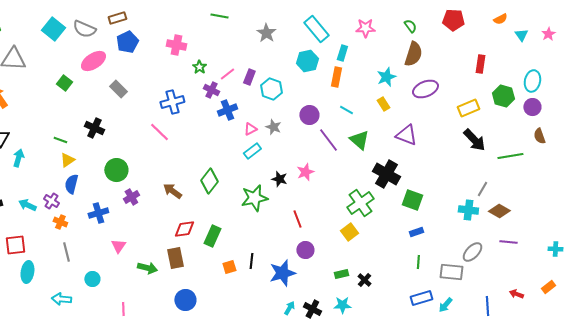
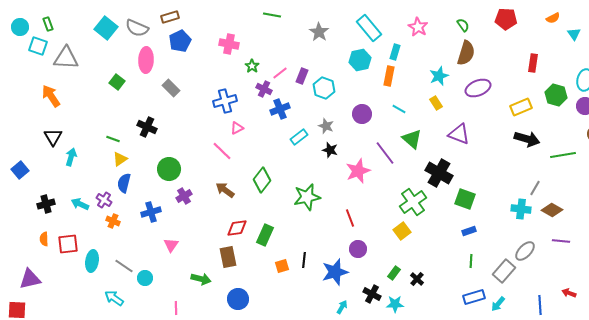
pink star: (365, 28) -> (418, 27), turned 30
pink ellipse: (93, 61) -> (146, 60), turned -55
pink triangle: (250, 129) -> (237, 128), moved
pink line: (159, 132) -> (222, 151), moved
purple line: (328, 140) -> (385, 153), moved
black arrow: (474, 140) -> (527, 139), turned -30
cyan rectangle: (252, 151) -> (299, 137), moved
pink star: (305, 172) -> (358, 171), size x1.4
black star: (279, 179) -> (330, 150), moved
gray line: (66, 252) -> (124, 266), moved, turned -42
green arrow: (147, 268) -> (201, 279), moved
cyan ellipse: (27, 272) -> (92, 261), moved
gray rectangle: (451, 272) -> (504, 271), turned -55
green rectangle: (341, 274) -> (394, 273), turned -40
cyan arrow: (61, 299) -> (114, 298), turned 30
black cross: (312, 309) -> (372, 294), moved

